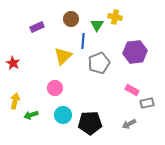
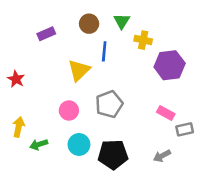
yellow cross: (115, 17) -> (143, 40), moved
green triangle: (97, 25) -> (122, 21), moved
gray pentagon: (99, 63) -> (109, 104), moved

